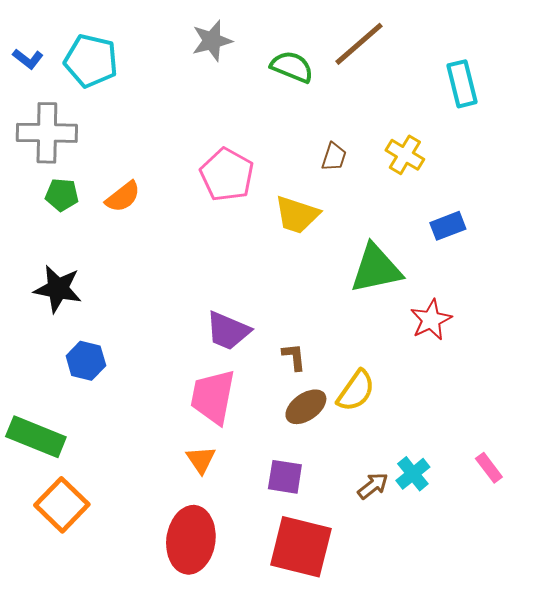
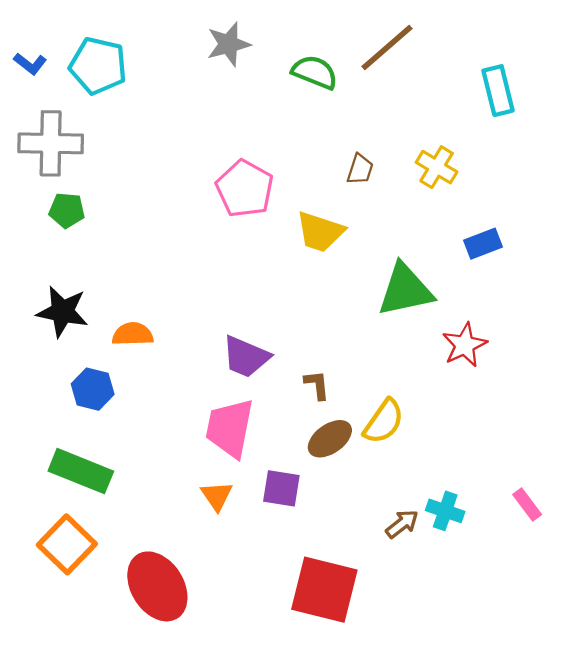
orange semicircle: (123, 197) -> (133, 334), moved, turned -144
green rectangle: (36, 437) -> (81, 471), moved
cyan cross: (413, 474) -> (445, 511), turned -32
purple square: (285, 477) -> (281, 488), moved
red ellipse: (191, 540) -> (157, 586), moved, turned -40

